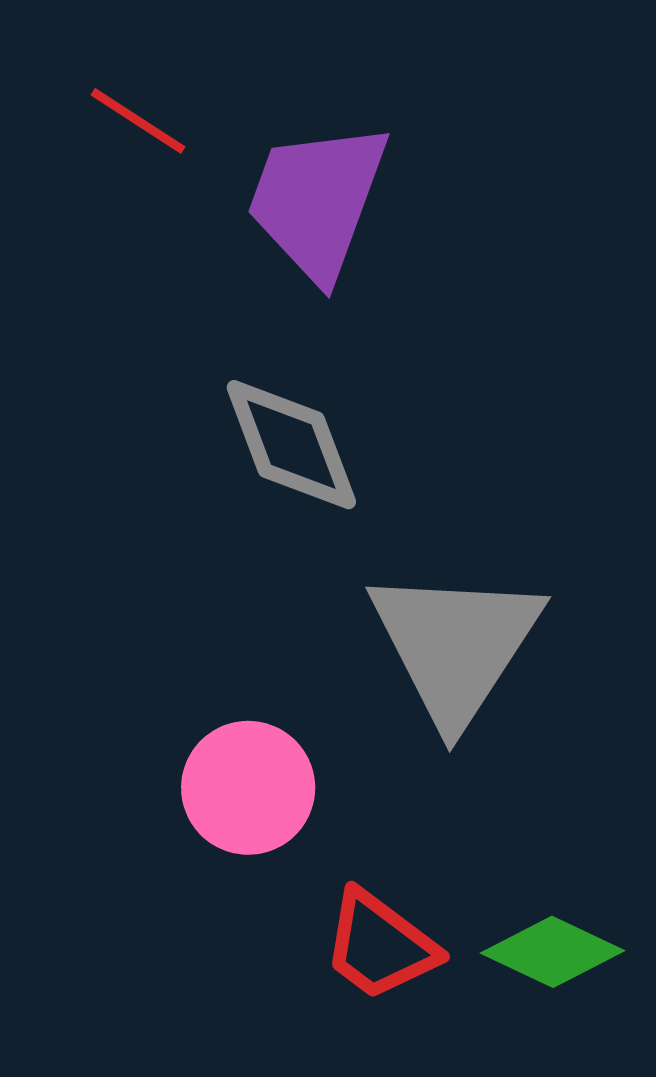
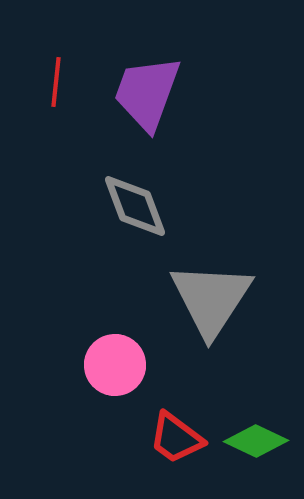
red line: (138, 121) -> (56, 82), moved, turned 63

